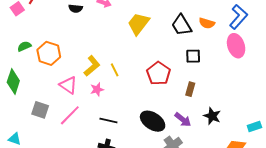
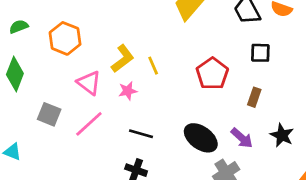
green semicircle: (24, 46) -> (19, 27), moved

